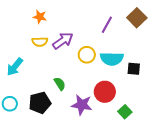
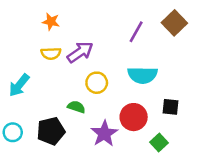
yellow circle: (87, 55) -> (97, 83), moved
black square: (134, 69) -> (170, 107), moved
green semicircle: (60, 84) -> (76, 107), turned -40
purple star: (82, 105) -> (104, 134), turned 30

